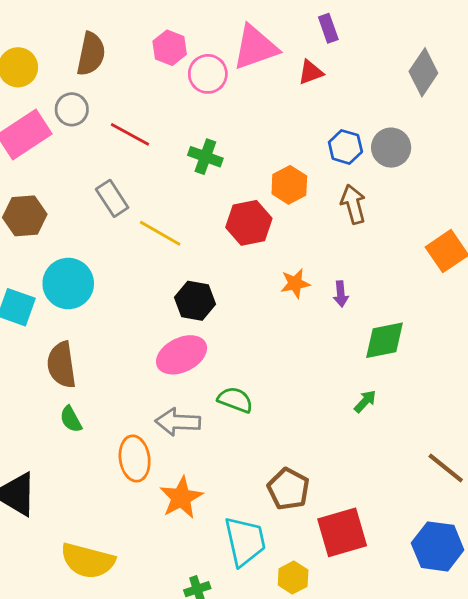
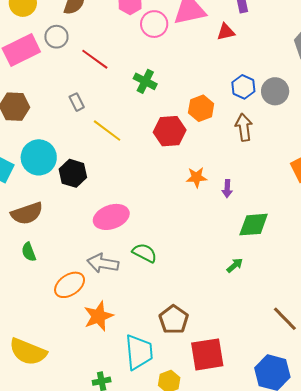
gray rectangle: (112, 198) -> (77, 102), size x0.7
black hexagon: (195, 301) -> (73, 173), moved
brown semicircle: (61, 365) -> (27, 213), turned -108
orange ellipse: (135, 459) -> (70, 285), turned 56

